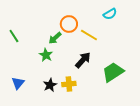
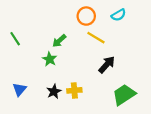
orange circle: (69, 24) -> (86, 16), moved
black arrow: (83, 60) -> (107, 65), moved
green trapezoid: (113, 72) -> (124, 95), moved

